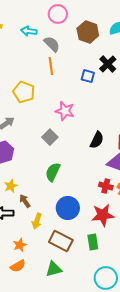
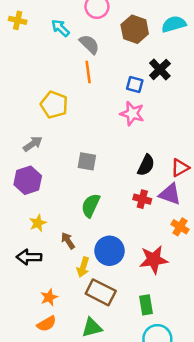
cyan arrow: (29, 31) -> (60, 28), turned 35
pink star: (65, 111) -> (132, 114), moved
gray square: (50, 137) -> (87, 161), turned -35
red cross: (106, 186) -> (142, 199), moved
brown arrow: (25, 201) -> (68, 241), moved
yellow arrow: (37, 221) -> (83, 267), moved
green rectangle: (93, 242) -> (146, 305), moved

